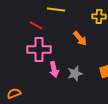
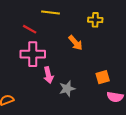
gray star: (75, 73) -> (67, 89), moved

